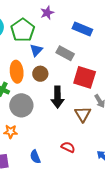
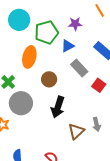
blue triangle: (36, 50) -> (68, 46), moved
orange ellipse: (17, 72) -> (29, 57), moved
red square: (85, 77) -> (99, 85), moved, size x0.6

